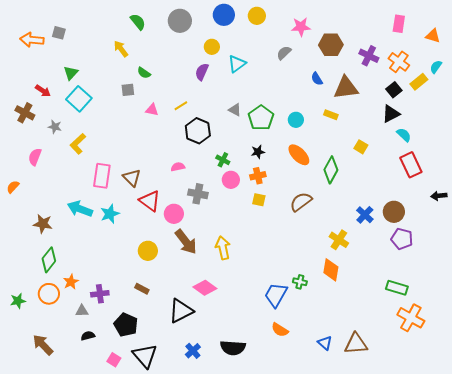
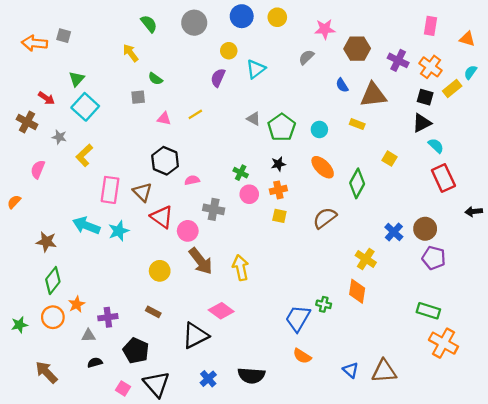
black square: (394, 90) -> (425, 97), turned -35
black hexagon: (198, 131) -> (165, 161), moved

